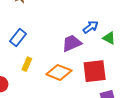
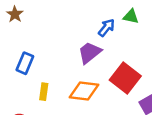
green triangle: (109, 38) -> (131, 16), moved
red square: (95, 71) -> (125, 78), turned -30

